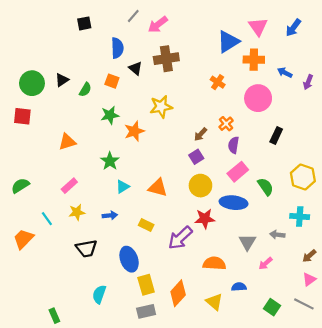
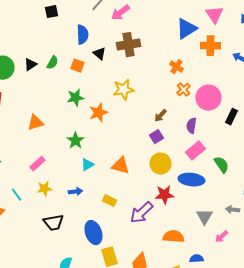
green semicircle: (85, 90) -> (52, 63), moved
pink circle: (258, 98) -> (208, 98), moved
orange cross: (226, 124) -> (183, 90), moved

